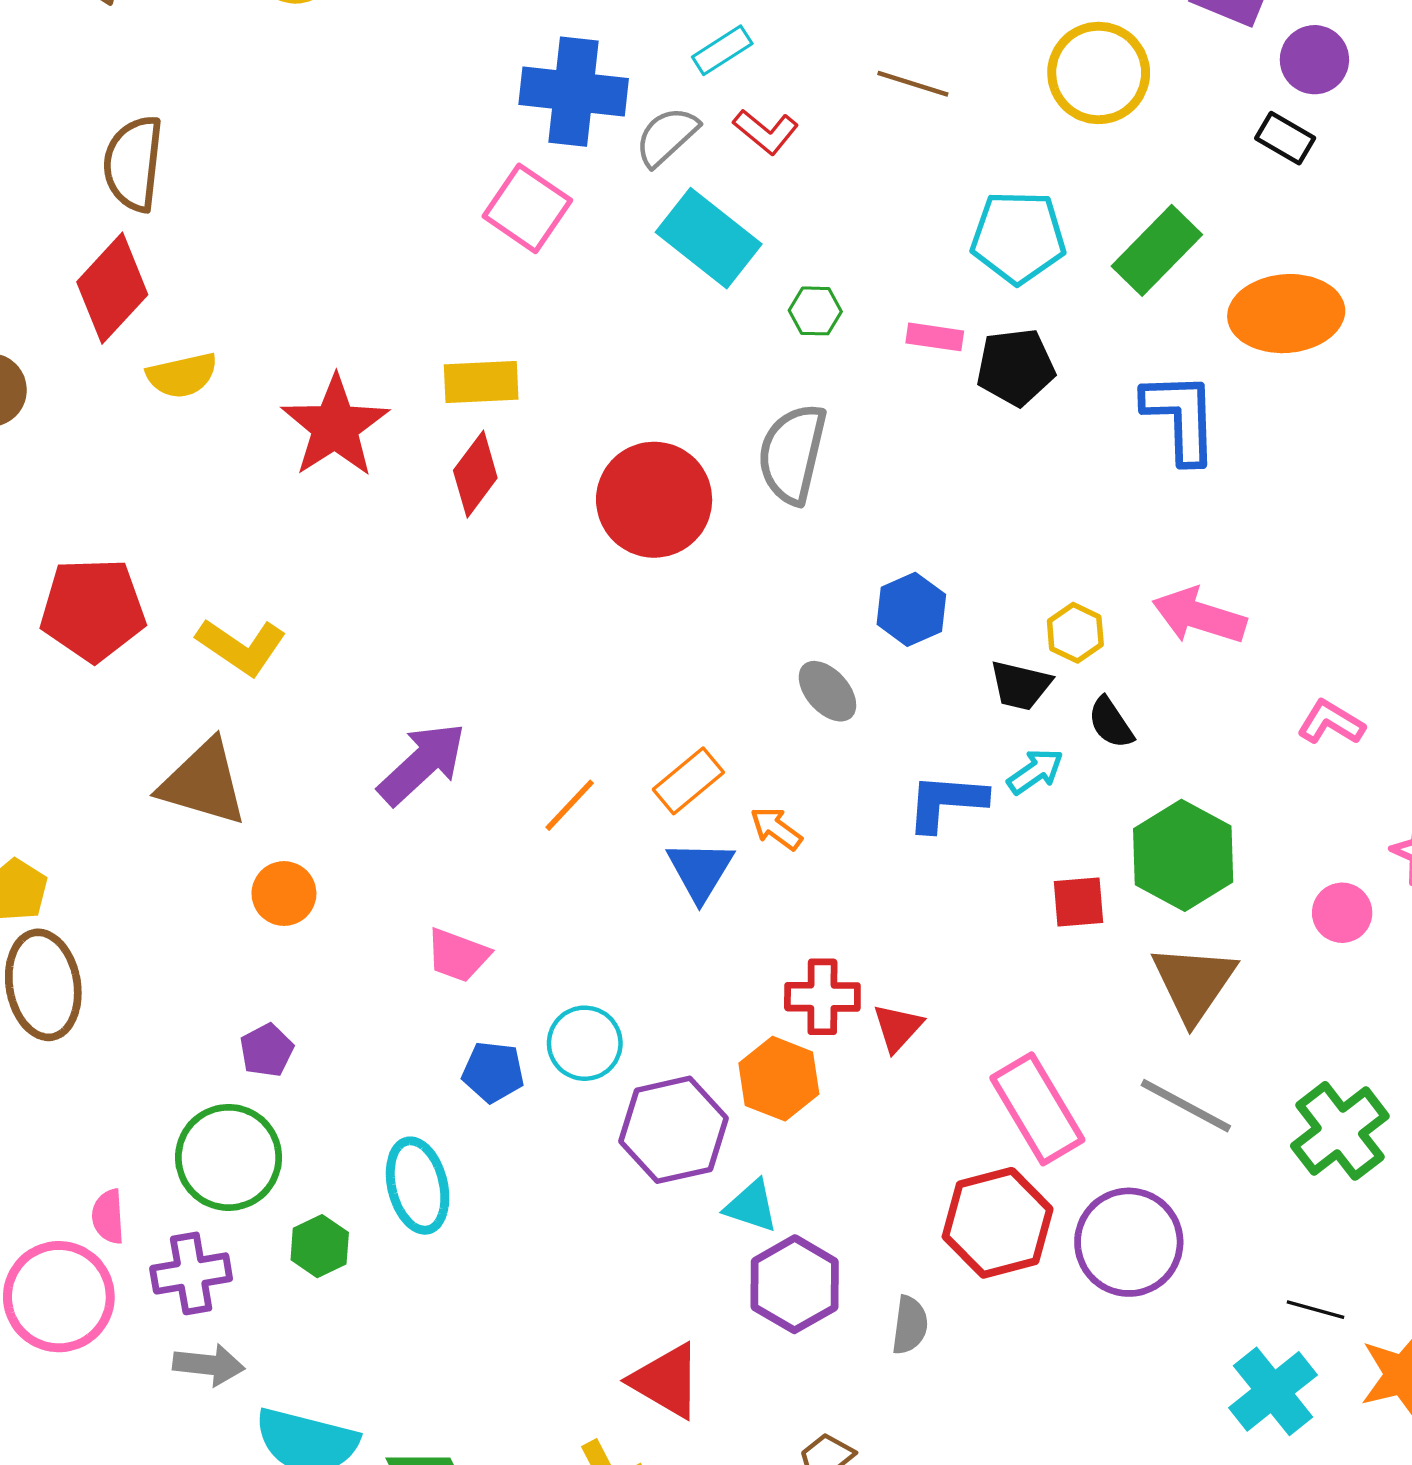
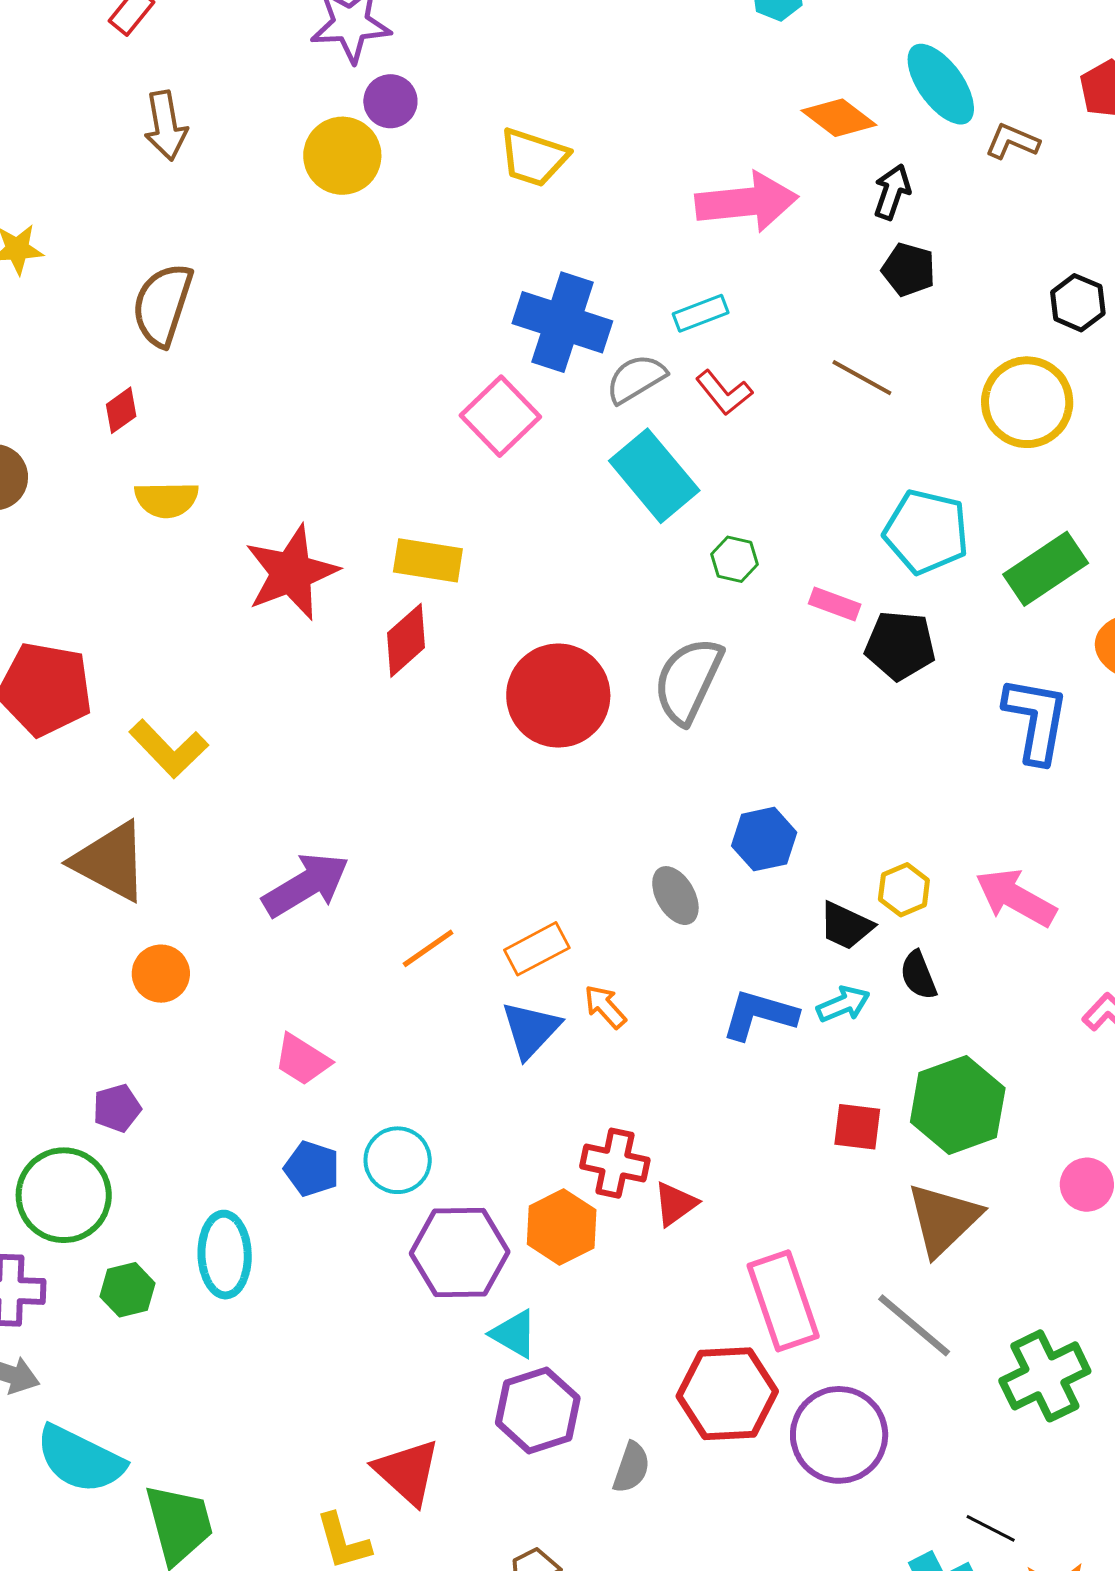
red diamond: (112, 288) -> (121, 410), size x0.5

